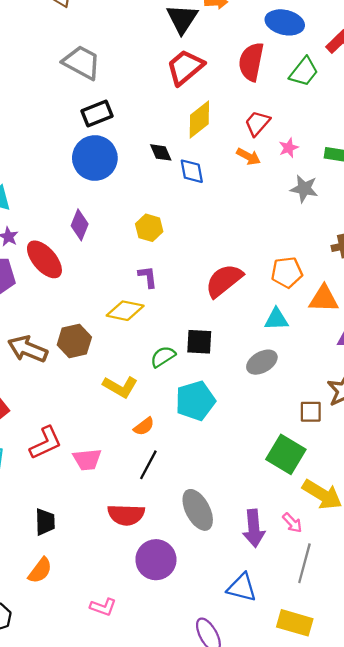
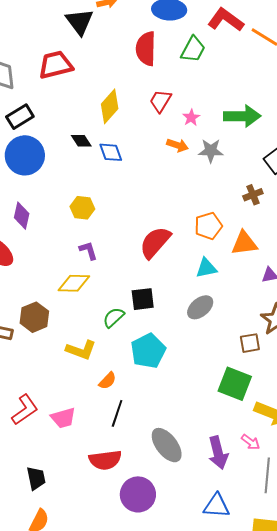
red trapezoid: (185, 67) -> (56, 65), moved, turned 36
orange arrow: (249, 157) -> (178, 145), moved

